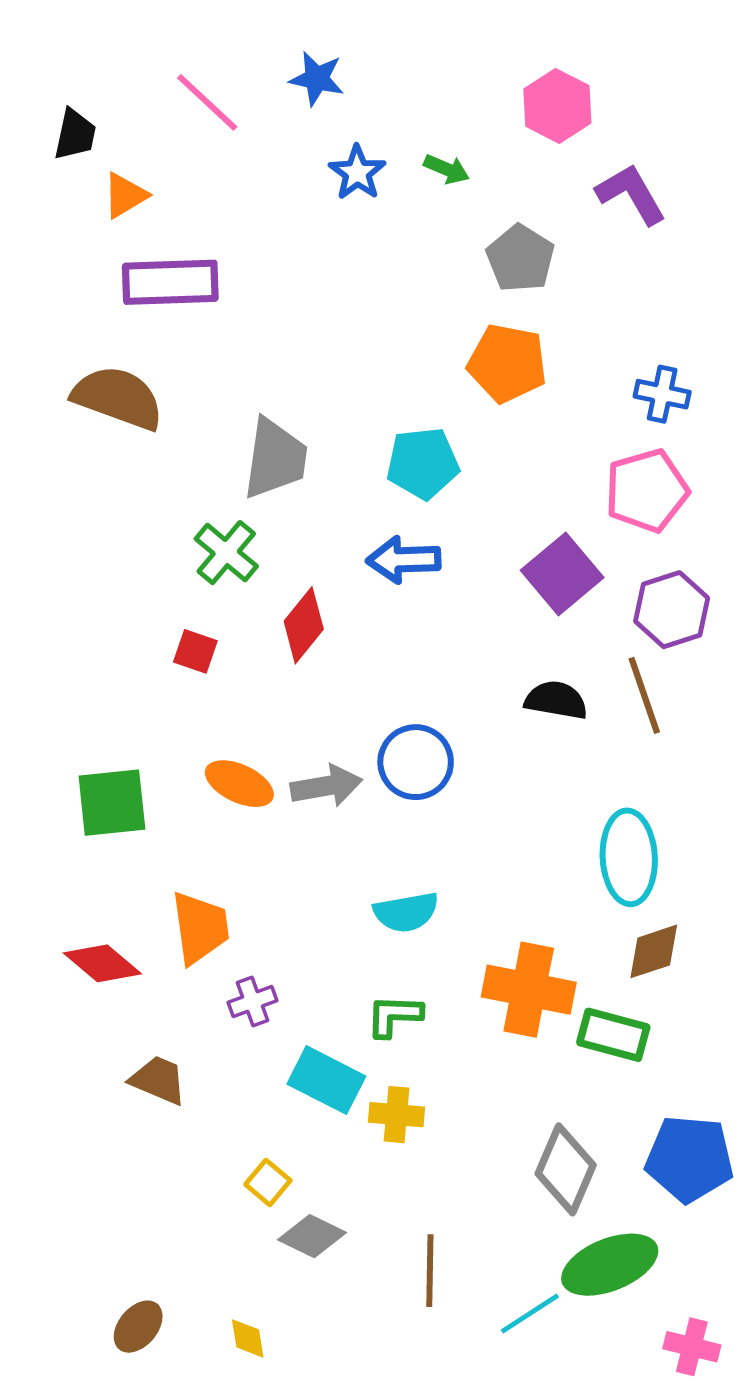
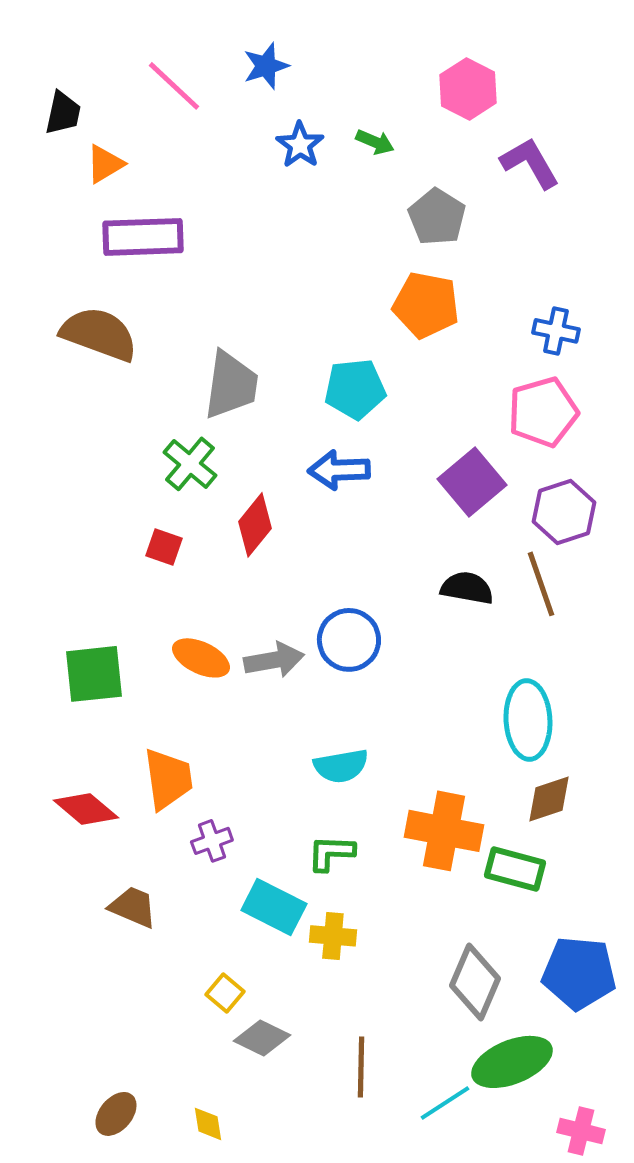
blue star: (317, 79) -> (266, 66), turned -30

